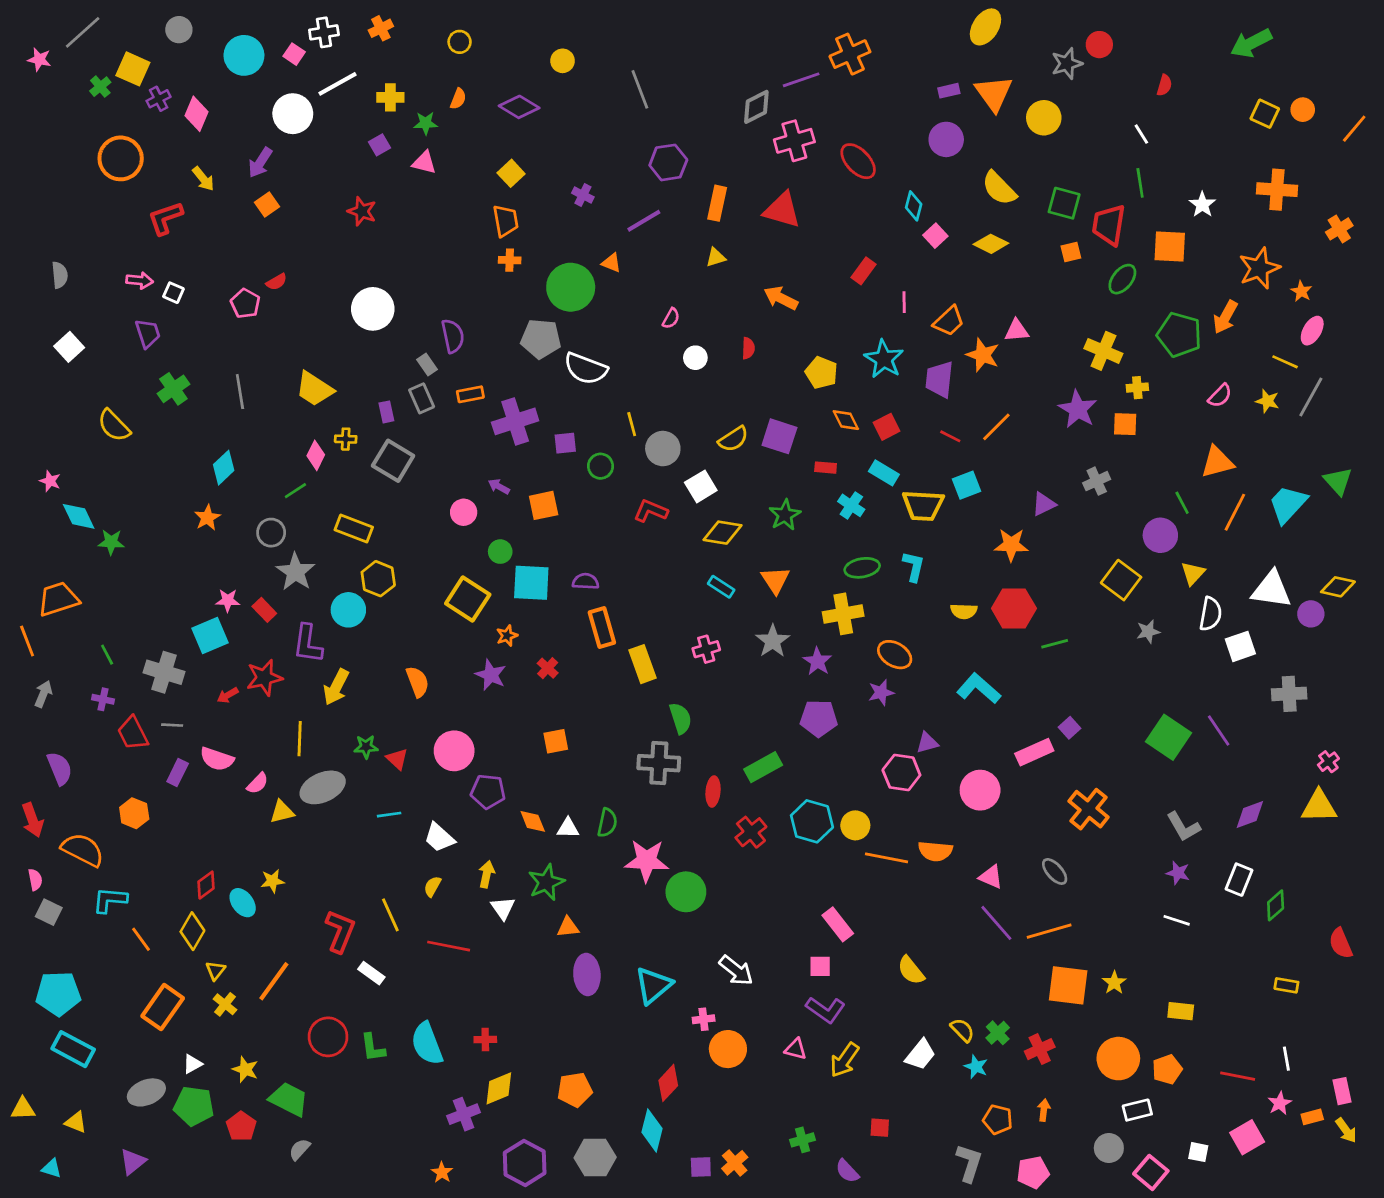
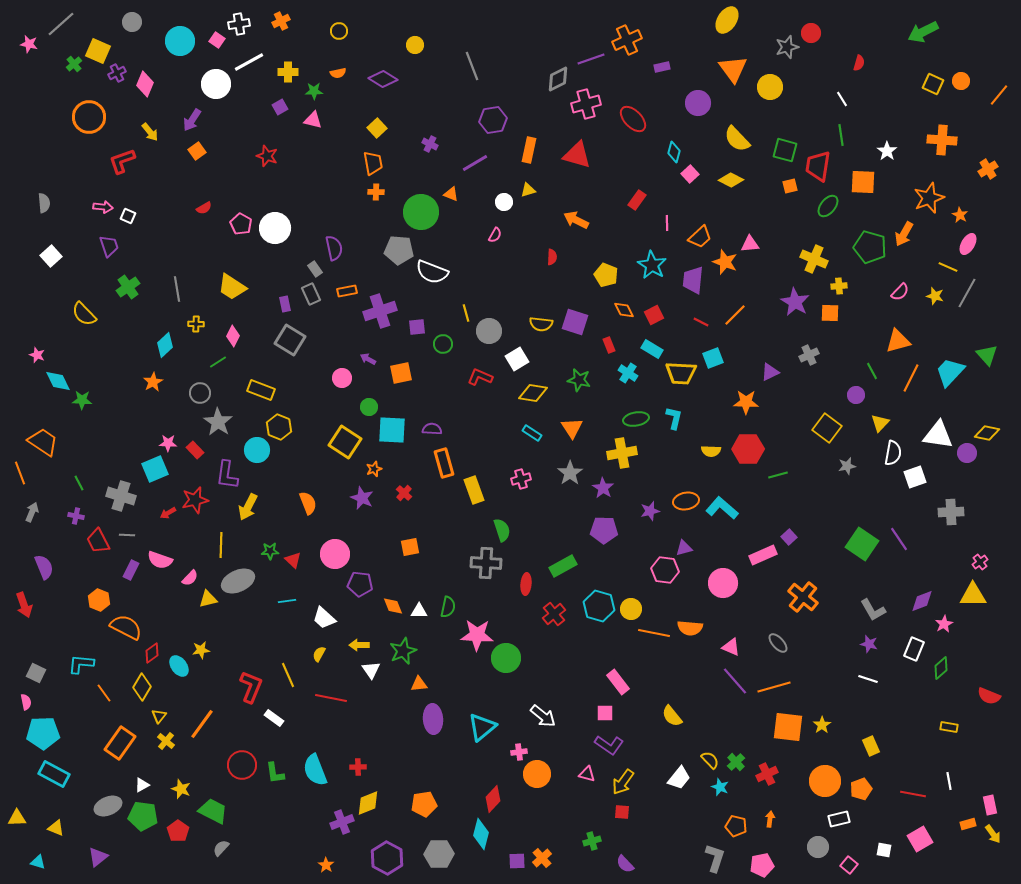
purple rectangle: (949, 91) -> (662, 67), moved
orange semicircle: (458, 99) -> (338, 73), turned 56
pink pentagon: (245, 303) -> (241, 224), moved
white circle: (695, 358) -> (504, 202), moved
yellow cross: (346, 439) -> (196, 324), moved
yellow semicircle: (733, 439) -> (541, 324), turned 40
red rectangle: (826, 468) -> (609, 345), turned 63
green star: (785, 515) -> (579, 380), turned -30
purple circle: (1160, 535) -> (856, 395), size x0.7
orange trapezoid: (58, 599) -> (43, 442), turned 52
orange ellipse: (895, 655) -> (686, 501), moved, turned -40
orange semicircle: (83, 850) -> (126, 627), moved
yellow arrow: (487, 874) -> (359, 645), turned -102
pink semicircle: (35, 880) -> (26, 702), moved
red semicircle: (1341, 943) -> (989, 696), turned -45
yellow rectangle: (1181, 1011) -> (871, 746), turned 60
pink star: (1280, 1103) -> (944, 624), moved
red square: (880, 1128) -> (622, 812), moved
pink square: (1151, 1172) -> (849, 865), size x0.7

